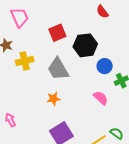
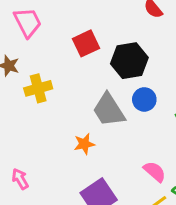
blue circle: (105, 66) -> (144, 99), moved
gray trapezoid: (58, 69) -> (109, 110), moved
pink semicircle: (101, 98) -> (155, 172), moved

